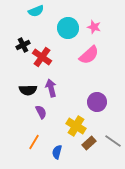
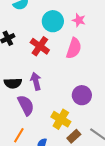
pink semicircle: (89, 55) -> (74, 48), turned -30
red cross: (42, 57) -> (40, 46), moved
purple semicircle: (41, 112) -> (26, 105), size x1.5

